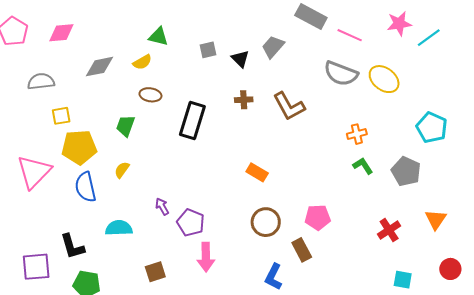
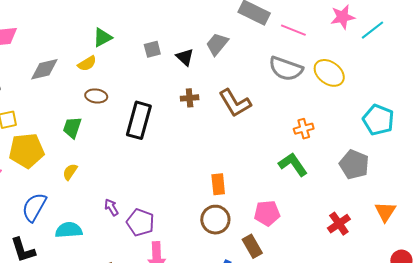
green triangle: (159, 37) -> (102, 37), turned -40
green L-shape: (363, 166) -> (293, 164), moved, size x1.4
orange rectangle: (257, 172) -> (218, 184), moved, turned 55
blue semicircle: (85, 187) -> (34, 207), moved, turned 44

